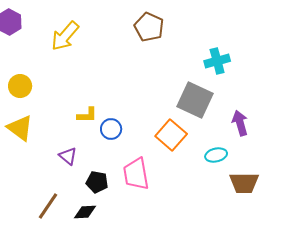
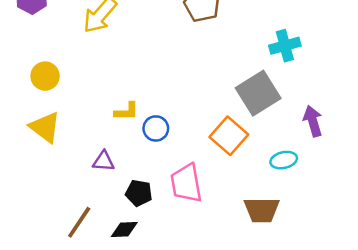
gray square: (195, 100) -> (258, 93), turned 33
purple triangle: (68, 156) -> (103, 161), turned -36
brown trapezoid: (244, 183) -> (262, 210), moved

